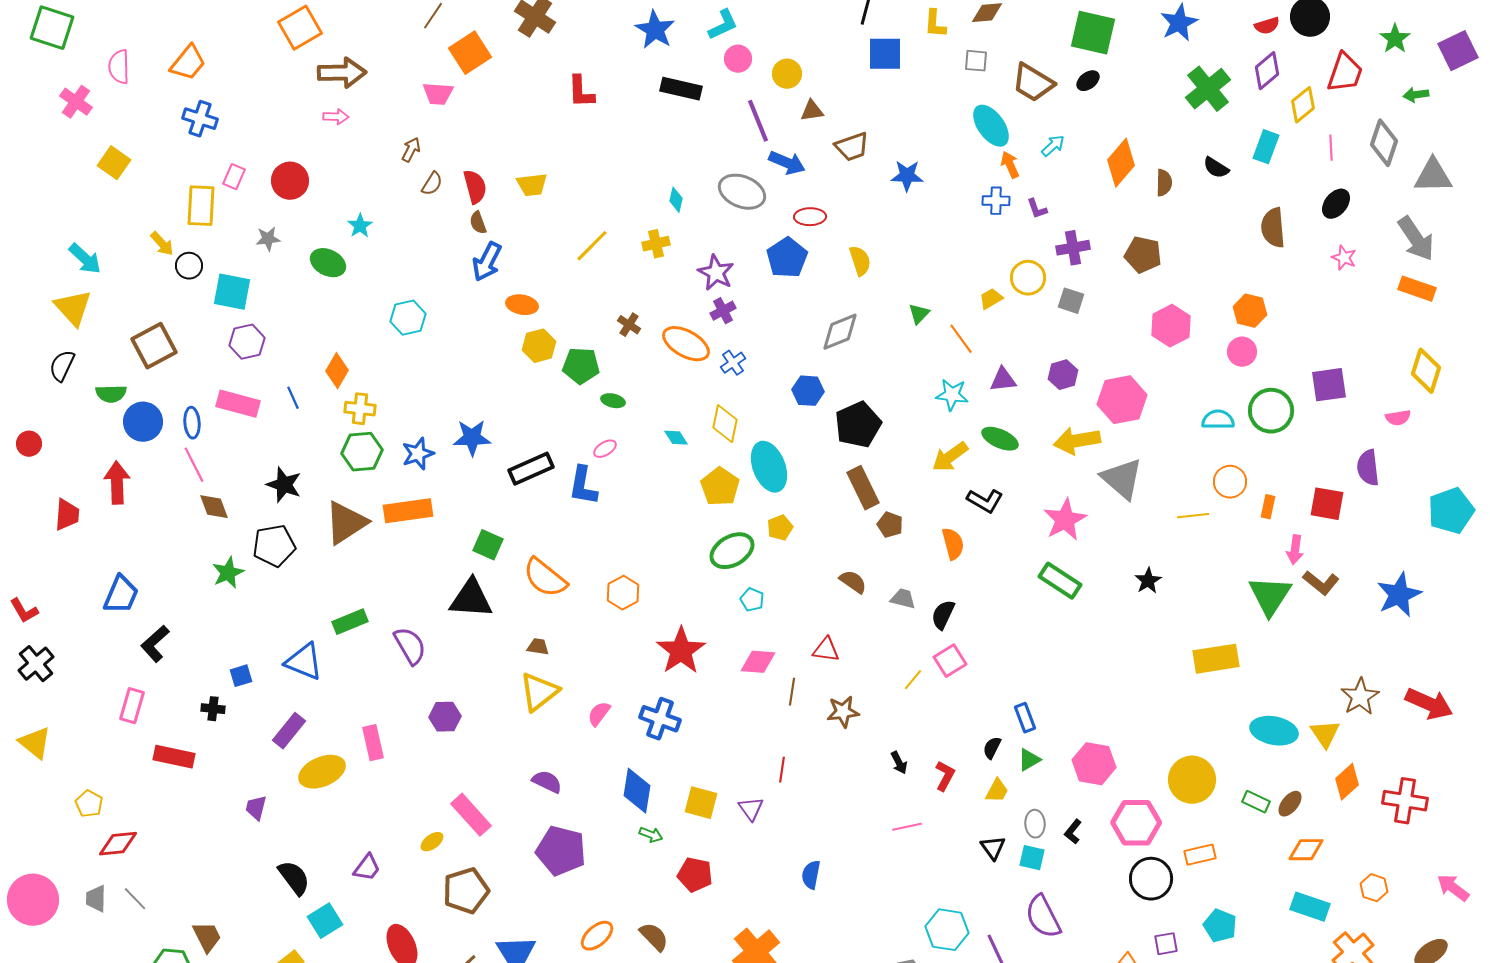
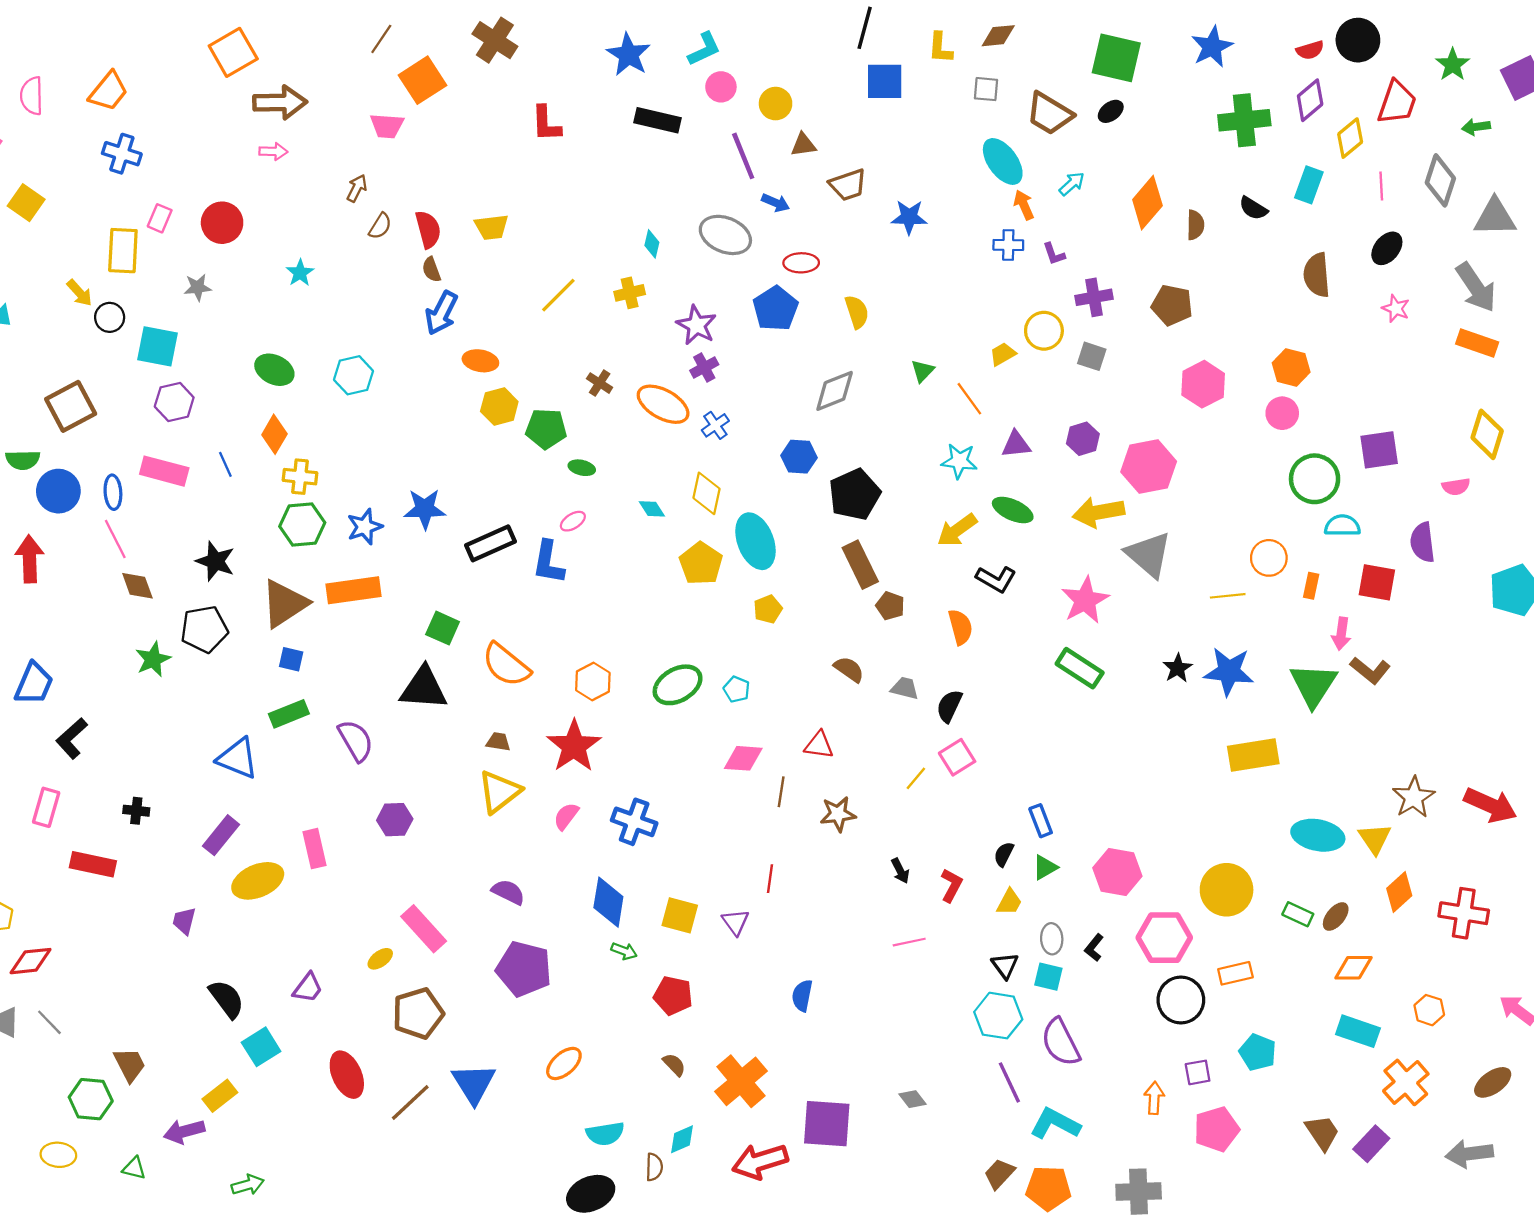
green cross: (1208, 89) -> (1244, 120), turned 33
blue arrow: (787, 163) -> (776, 203), size x0.7
green ellipse: (328, 263) -> (274, 370), moved
cyan semicircle: (1218, 420) -> (1342, 526), moved
green ellipse: (732, 551) -> (678, 685), moved
blue star: (1399, 595) -> (1229, 671), moved, turned 30
red star: (681, 651) -> (574, 746), moved
blue square: (241, 676) -> (291, 659), moved, turned 30
cyan hexagon: (947, 930) -> (998, 1016), moved
brown semicircle: (654, 937) -> (674, 1065), moved, size x0.7

